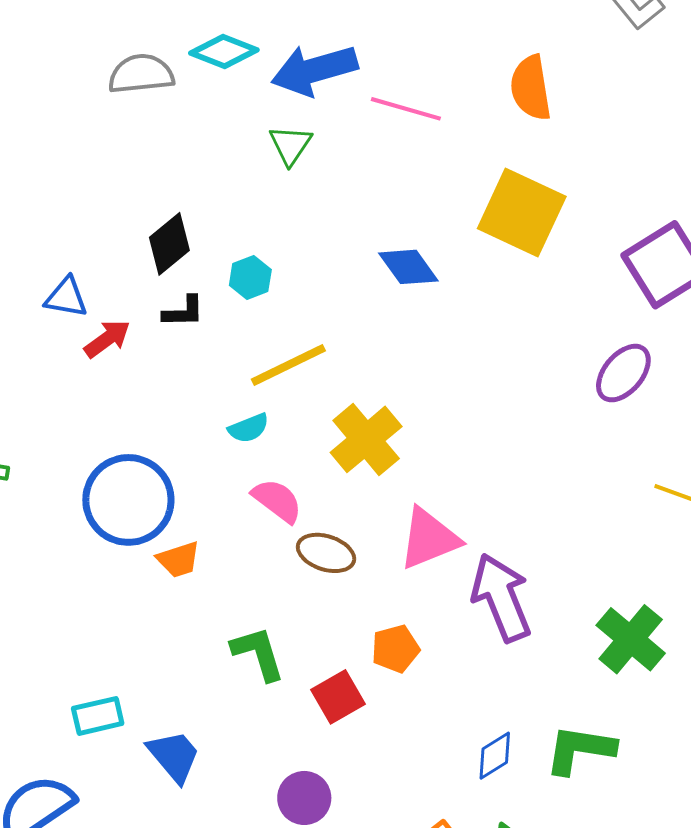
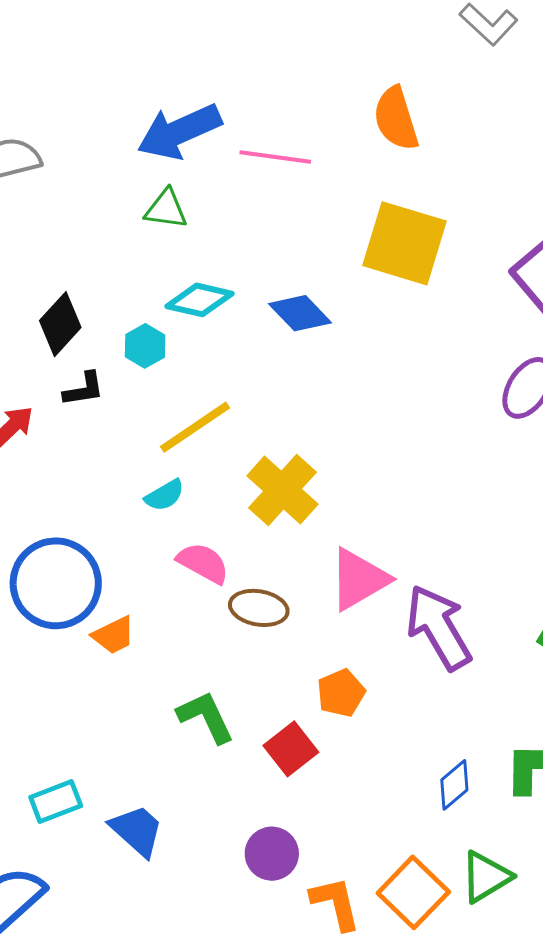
cyan diamond: (224, 51) -> (199, 300), moved
green triangle: (290, 145) -> (166, 209), turned -48

